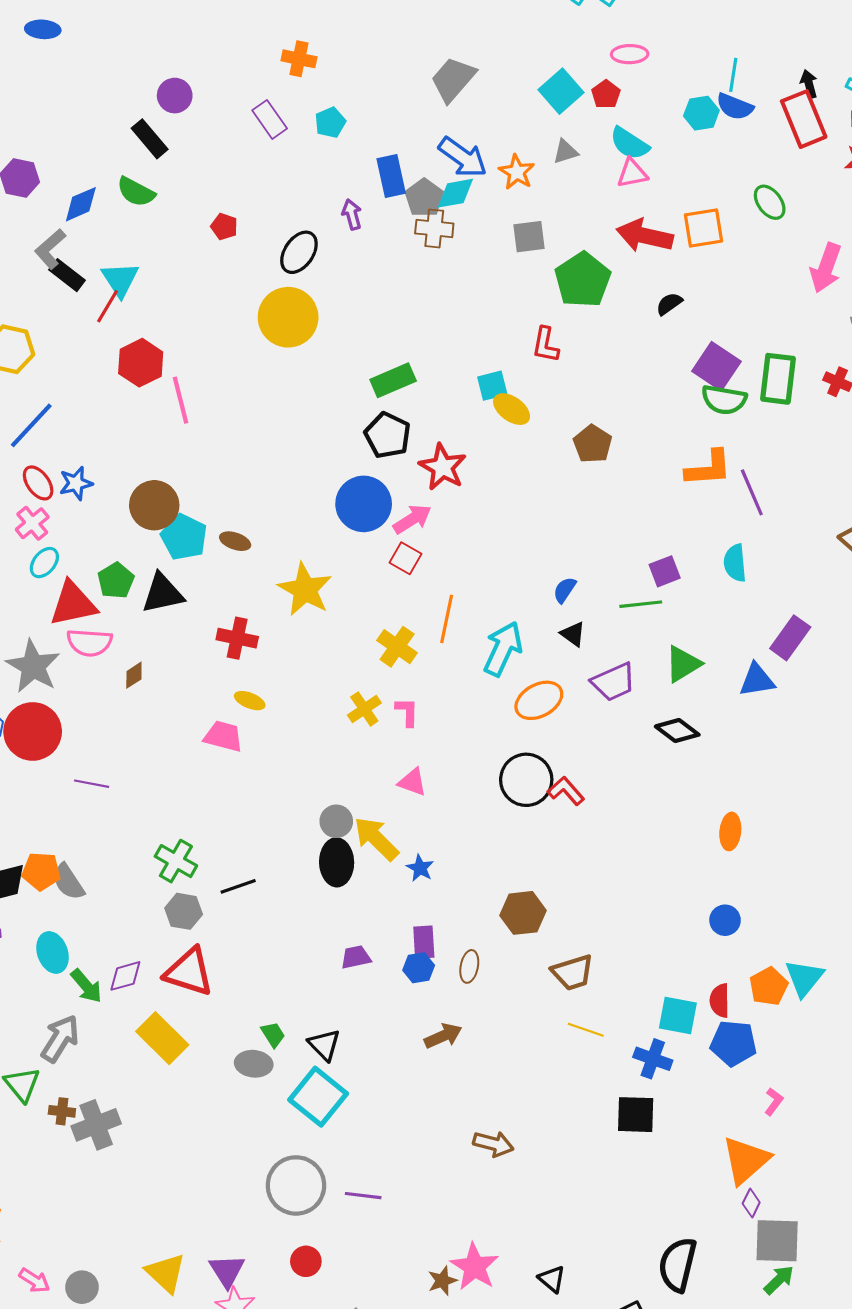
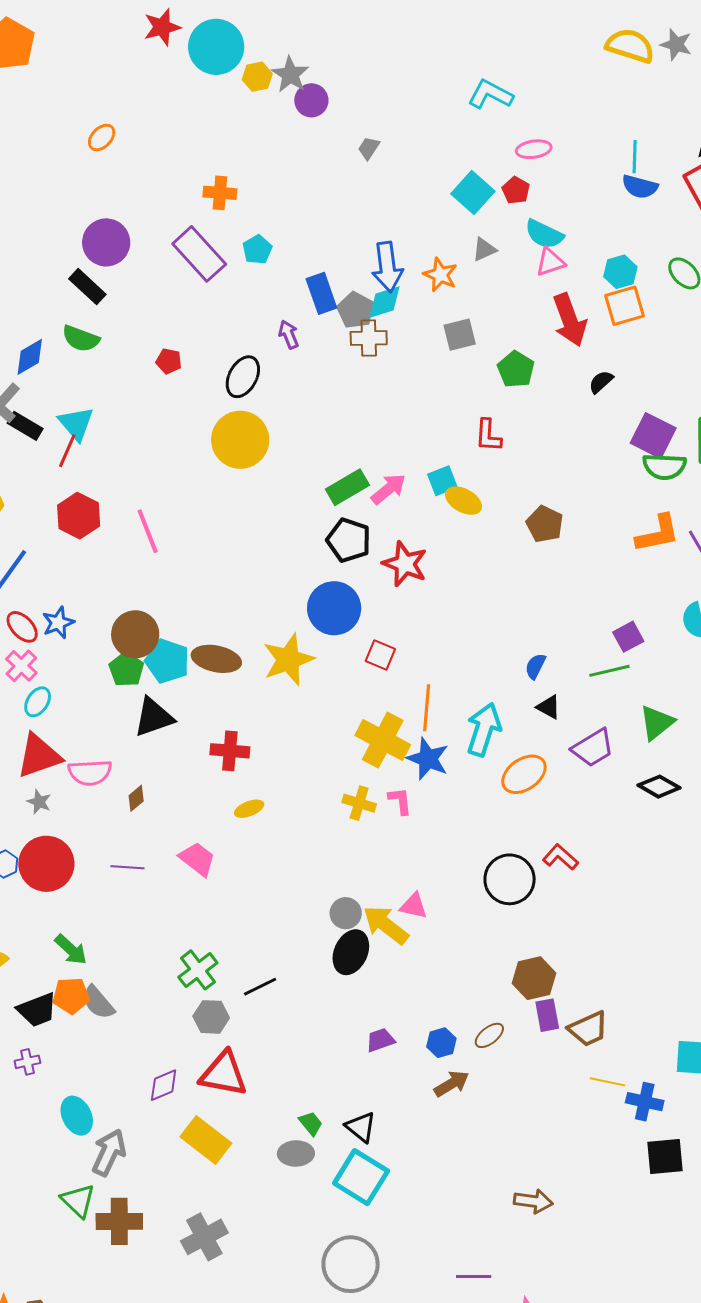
gray trapezoid: (453, 79) -> (369, 148), moved, size x0.5
purple circle: (175, 96) -> (106, 242), size x1.4
cyan hexagon: (701, 113) -> (620, 272), moved
purple rectangle: (270, 119) -> (199, 254), size x1.5
blue arrow: (463, 157) -> (387, 267), turned 54
red arrow: (645, 236) -> (570, 320), turned -116
green pentagon: (583, 280) -> (516, 369), size x0.7
red hexagon: (141, 363) -> (79, 516), moved
pink arrow: (412, 519) -> (388, 489), moved
brown ellipse: (235, 541) -> (216, 659), size x1.6
green pentagon: (116, 581) -> (126, 669), moved
yellow star: (305, 589) -> (288, 659), moved, turned 30
red triangle: (73, 604) -> (39, 756), moved
yellow cross: (397, 647) -> (383, 740), size x1.4
gray star: (33, 666) -> (39, 802), size x0.5
yellow ellipse: (250, 701) -> (249, 809), turned -36
yellow cross: (364, 709) -> (359, 803), turned -32
pink trapezoid: (223, 736) -> (197, 859), moved, turned 30
black circle: (526, 780) -> (510, 879), moved
pink triangle: (412, 782) -> (414, 906), moved
purple line: (92, 784) -> (127, 867), moved
green cross: (176, 861) -> (198, 970), turned 30
black ellipse: (337, 862) -> (351, 952), turned 33
blue star: (420, 868) -> (428, 759), moved, size x1.6
purple rectangle: (424, 942) -> (547, 1015), moved
cyan ellipse: (53, 952) -> (77, 1116), moved
brown ellipse: (469, 966) -> (489, 1035), turned 48
green arrow: (86, 986) -> (71, 950), moved
brown arrow: (443, 1036) -> (452, 1084), moved
blue cross: (653, 1059) -> (645, 1102), moved
brown cross: (62, 1111) -> (119, 1221), size x1.8
gray cross: (96, 1125) -> (204, 1237), moved
purple line: (363, 1196) -> (474, 1277), moved

